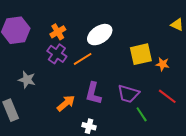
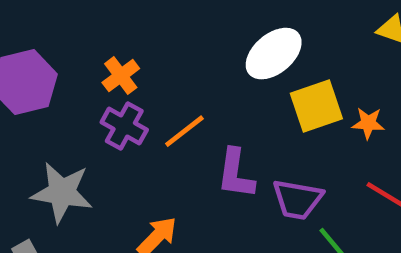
white ellipse: (100, 35) -> (274, 54), moved
gray star: (27, 80) -> (62, 192), size x1.5
purple L-shape: (93, 93) -> (236, 174), moved

